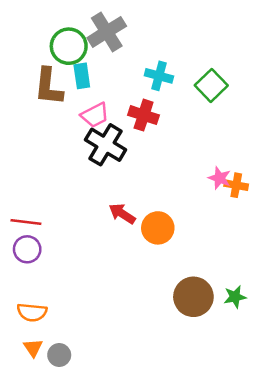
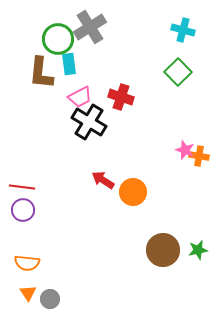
cyan cross: (159, 76) -> (183, 30), moved

